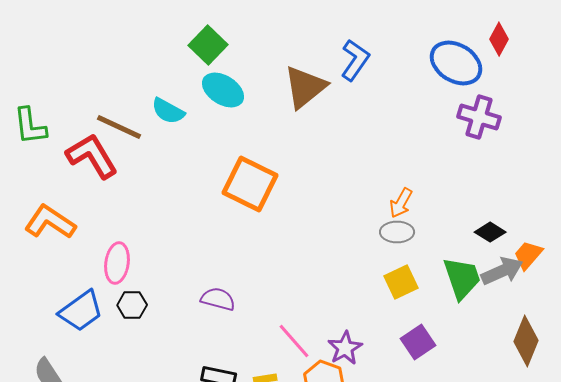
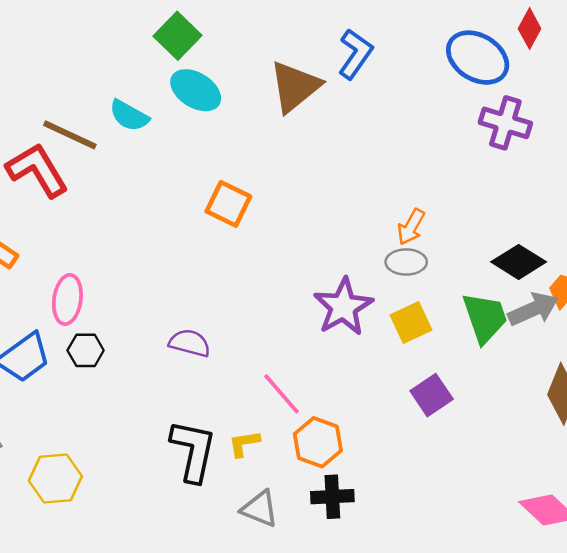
orange square: (250, 184) -> (228, 204), size x0.7
black diamond: (490, 232) -> (519, 262), size x1.4
purple star: (345, 348) -> (343, 307), moved, size x1.4

